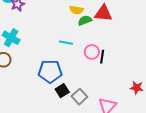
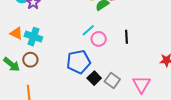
cyan line: (66, 43) -> (88, 30), turned -40
pink circle: (92, 52) -> (99, 39), moved

